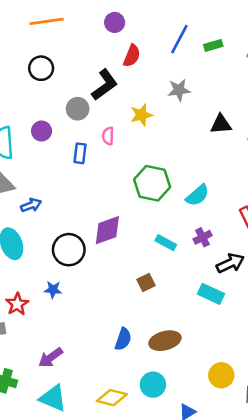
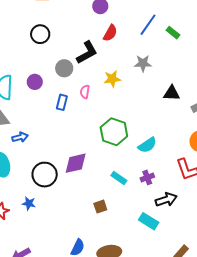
green rectangle: (213, 45) -> (173, 33), turned 48

